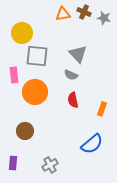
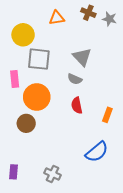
orange triangle: (63, 14) -> (57, 18), moved
brown circle: (25, 131) -> (26, 123), moved
gray cross: (50, 165) -> (53, 174), turned -35

